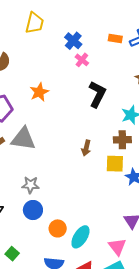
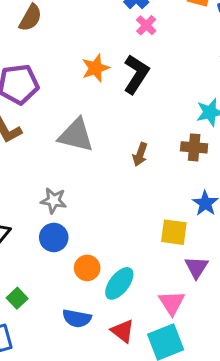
orange star: (39, 92) -> (95, 68), moved
black L-shape: (97, 94) -> (136, 74), moved
gray triangle: (23, 139) -> (76, 135), moved
yellow square: (115, 164) -> (174, 232), moved

